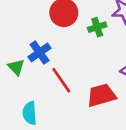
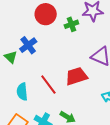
red line: (61, 80) -> (48, 85), moved

